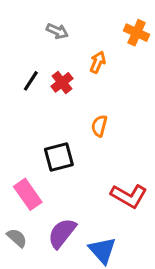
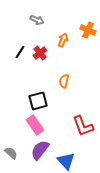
orange cross: (137, 33) -> (88, 30), moved
pink rectangle: (28, 194) -> (35, 125), moved
red L-shape: (129, 196) -> (83, 126), turned 40

